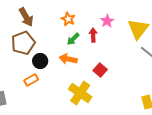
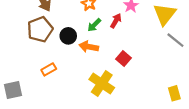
red arrow: (93, 35) -> (116, 21), turned 32
black circle: (40, 61) -> (68, 36), moved

